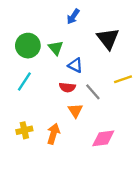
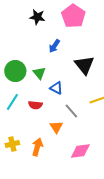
red semicircle: (67, 87) -> (35, 105), moved

